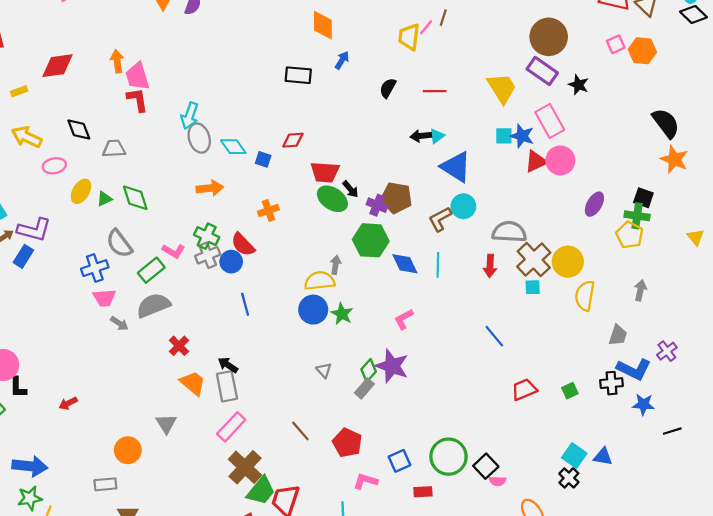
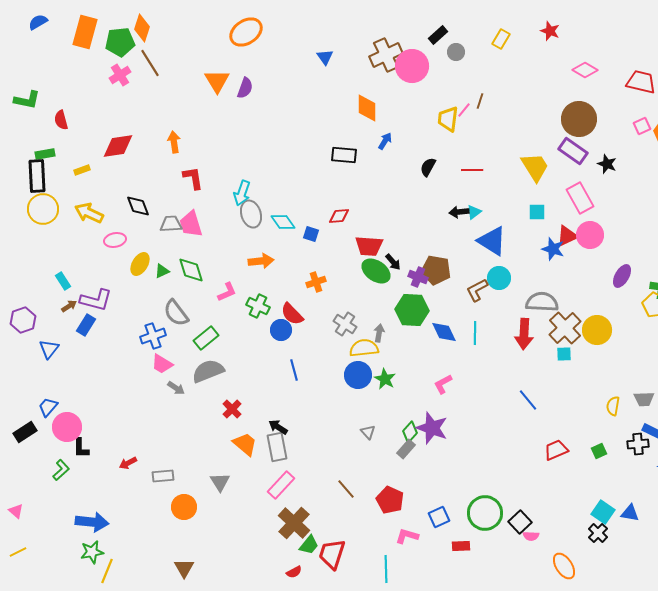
pink trapezoid: (137, 76) -> (191, 224), moved
blue star: (522, 136) -> (553, 249), moved
pink L-shape: (174, 251) -> (227, 292), moved, turned -55
gray cross: (208, 255) -> (345, 324), moved, turned -35
red arrow: (490, 266) -> (524, 334), size x1.4
yellow semicircle: (585, 296) -> (613, 406), moved, size x0.7
pink trapezoid: (104, 298) -> (162, 364), turned 35
gray trapezoid: (618, 335) -> (644, 399), turned 70
gray rectangle: (105, 484) -> (163, 476), moved
green trapezoid: (261, 491) -> (309, 545), size x0.7

